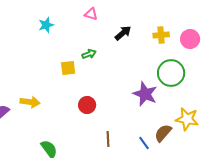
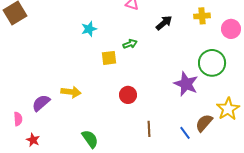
cyan star: (46, 25) -> (89, 29), moved
yellow cross: (161, 35) -> (202, 16), moved
yellow star: (187, 119) -> (228, 109), turned 30

